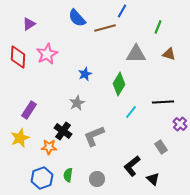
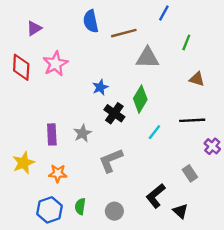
blue line: (122, 11) -> (164, 13), moved
blue semicircle: (77, 18) -> (91, 21), turned 30
green line: (158, 27) -> (186, 42), moved
gray triangle: (136, 54) -> (147, 58), moved
brown triangle: (169, 54) -> (197, 79), moved
gray star: (77, 103) -> (83, 133), moved
purple rectangle: (29, 110) -> (52, 134), moved, turned -36
black cross: (63, 131) -> (114, 113), moved

